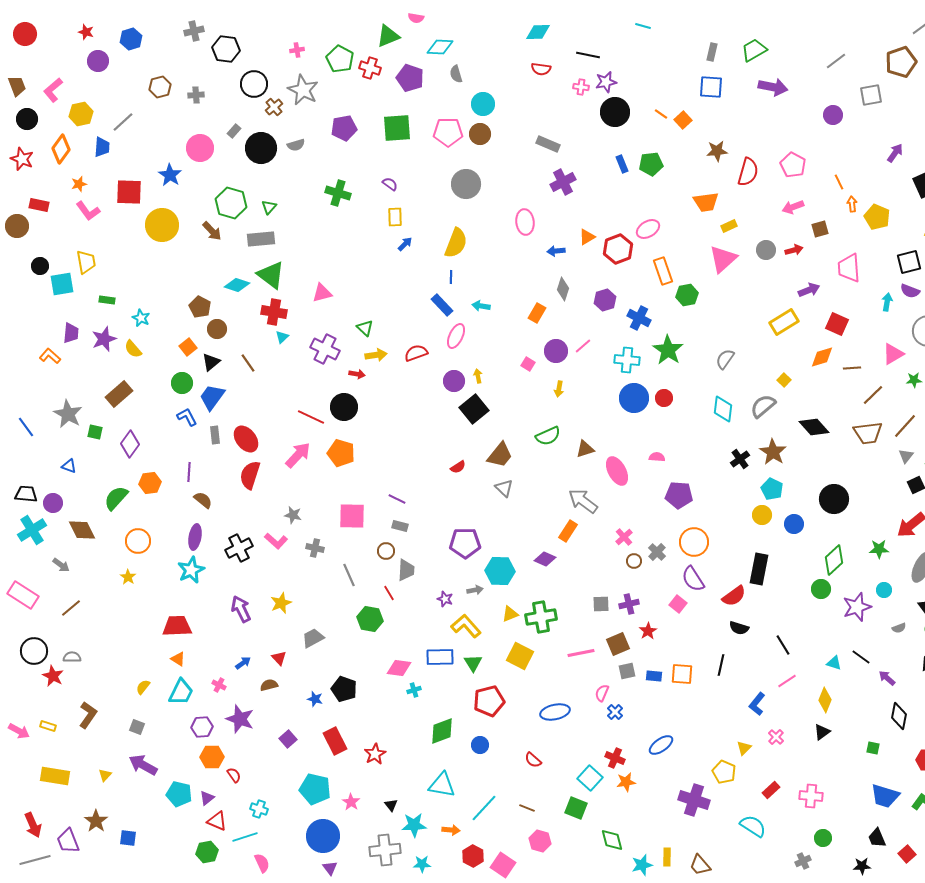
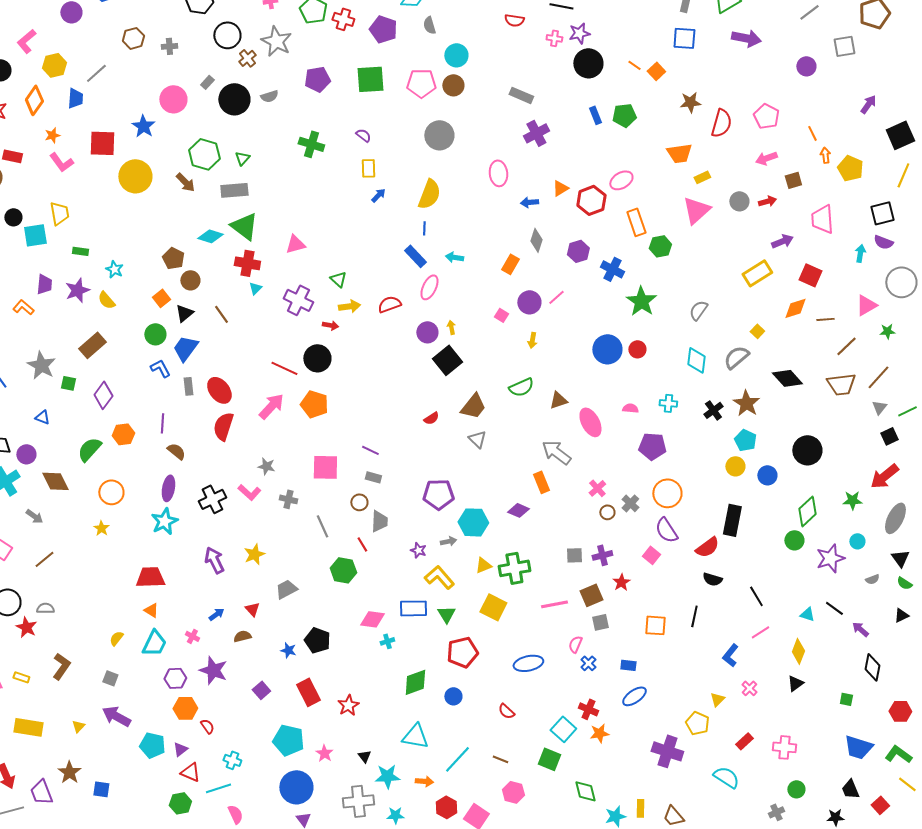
cyan cross: (627, 360) -> (668, 403), moved, size x0.7
orange rectangle: (568, 531) -> (541, 482), turned -55
blue rectangle: (654, 676) -> (628, 665), moved

